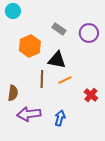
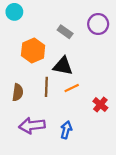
purple circle: (89, 33) -> (98, 24), moved
brown semicircle: (13, 93) -> (18, 92), moved

